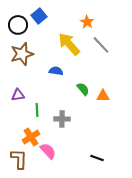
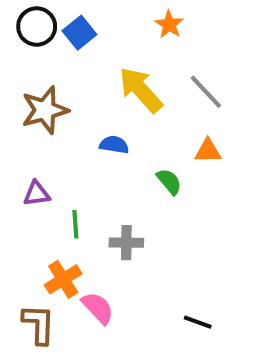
orange star: (87, 22) -> (169, 24), moved
black circle: (18, 25) -> (37, 27), moved
orange triangle: (103, 96) -> (208, 151), moved

